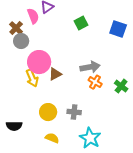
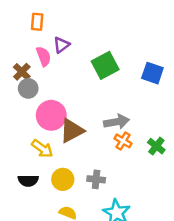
green square: (81, 23) -> (105, 65), size x1.5
brown triangle: (55, 74) -> (72, 131), size x1.5
yellow arrow: (32, 78) -> (42, 149), moved, turned -30
black semicircle: (14, 126) -> (28, 181), moved

